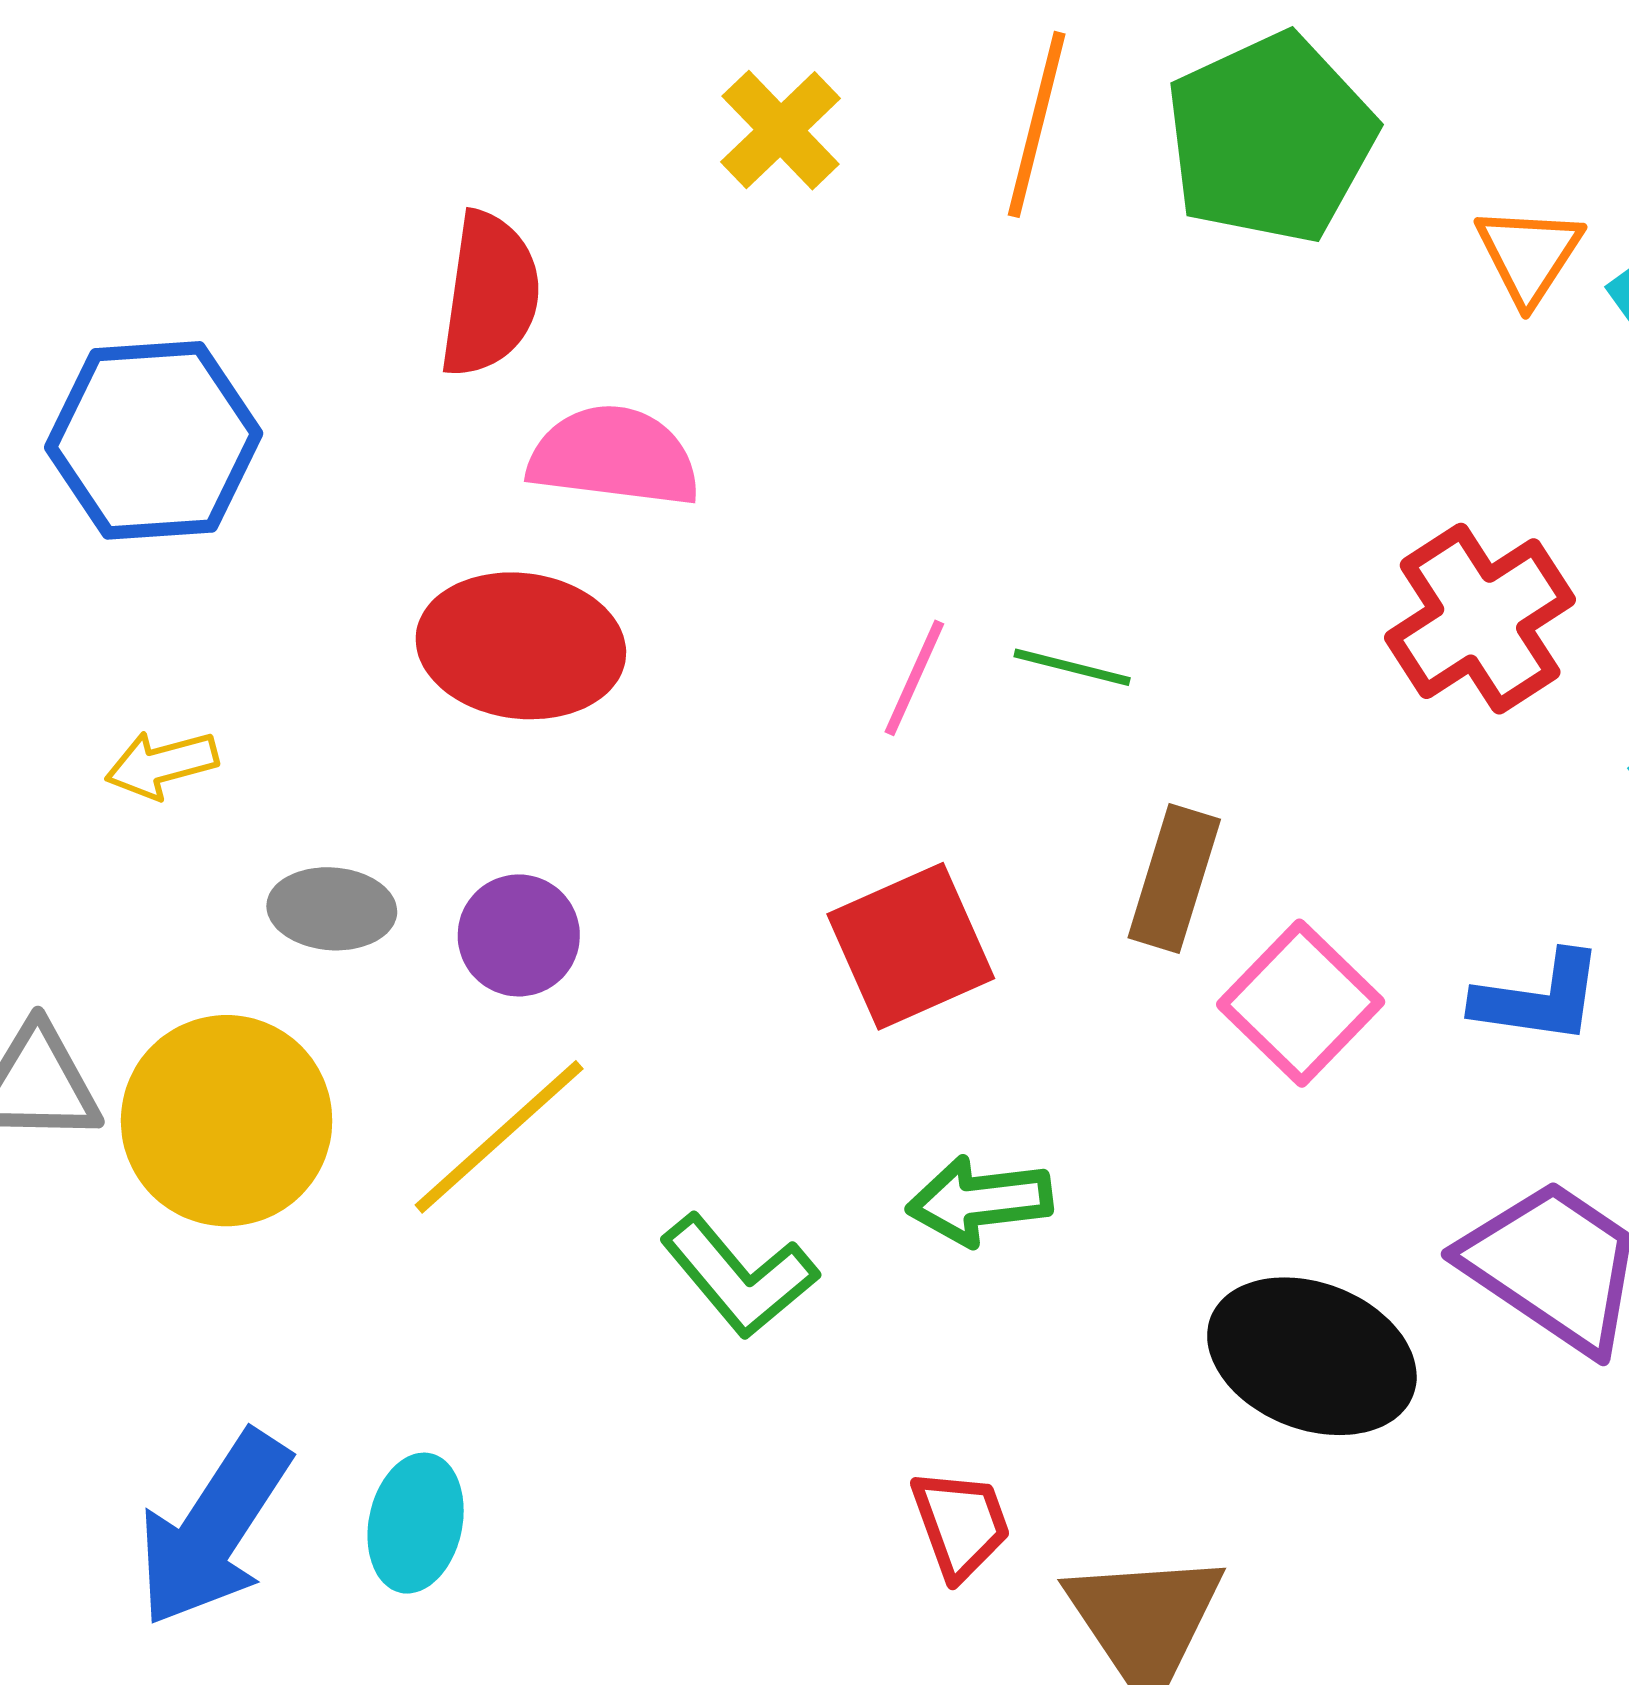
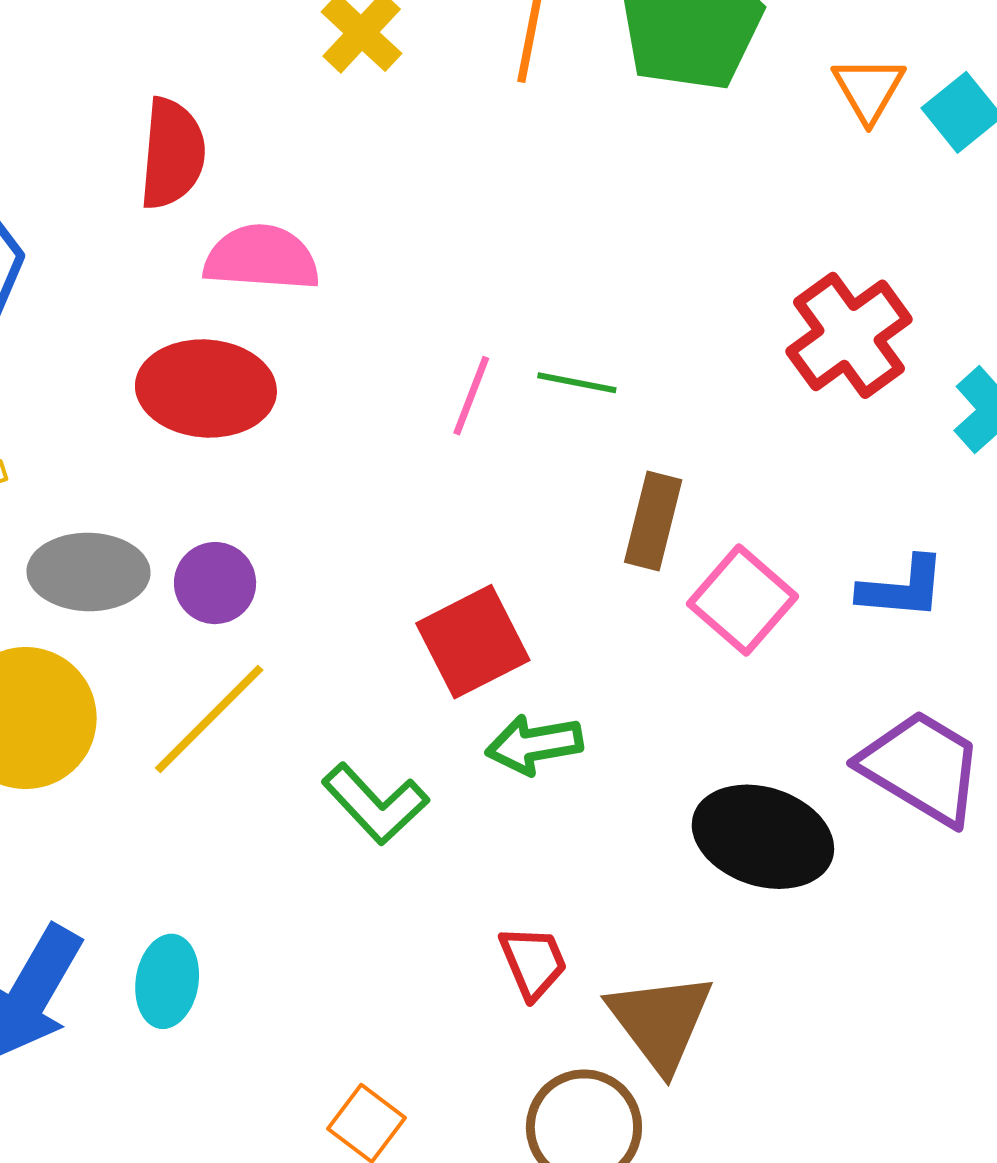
gray ellipse: (332, 909) -> (89, 572), size x1.4
red square: (911, 946) -> (473, 642), moved

